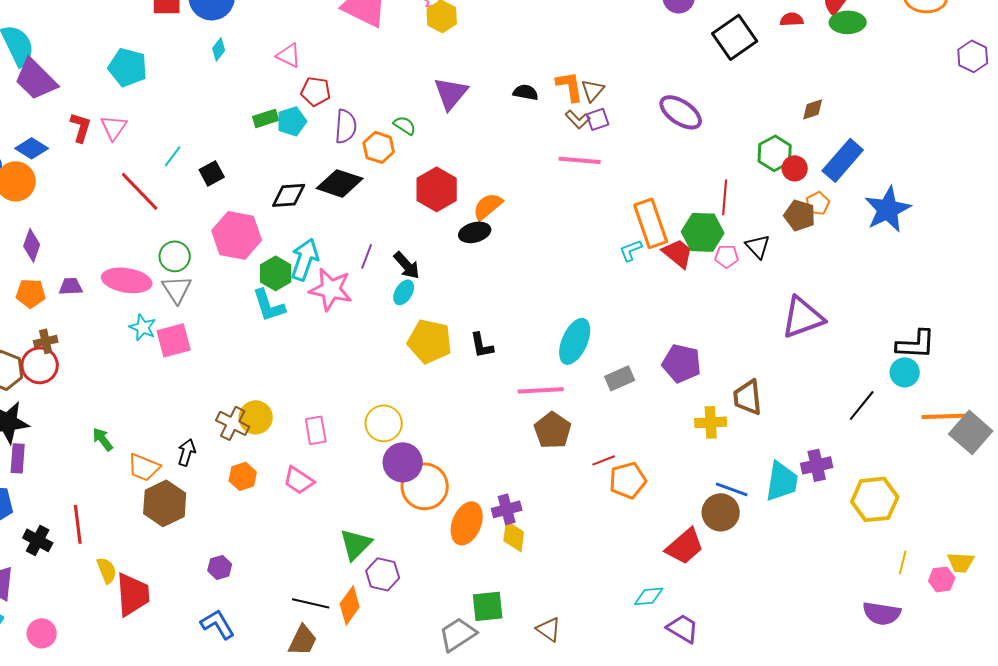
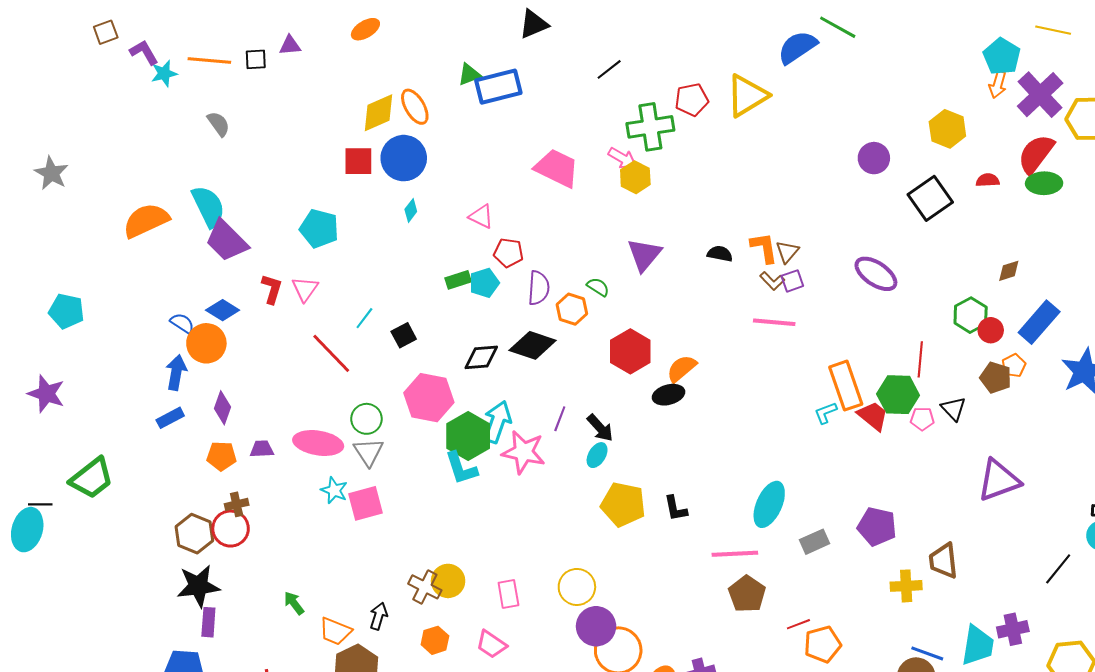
green hexagon: (276, 273) -> (468, 436), size x1.4

